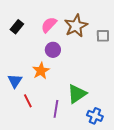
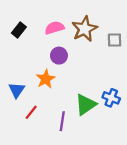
pink semicircle: (49, 25) -> (54, 28), turned 30
red line: (28, 101) -> (31, 112), turned 64
blue cross: (95, 116) -> (111, 98), moved

